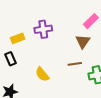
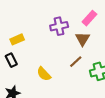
purple cross: (43, 29) -> (59, 26), moved
brown line: (75, 64) -> (76, 62), turned -32

